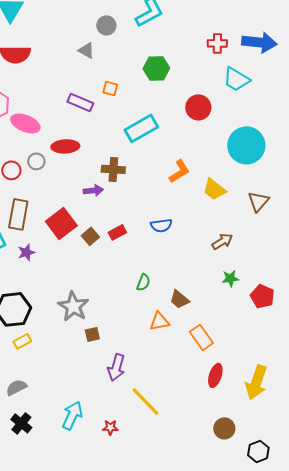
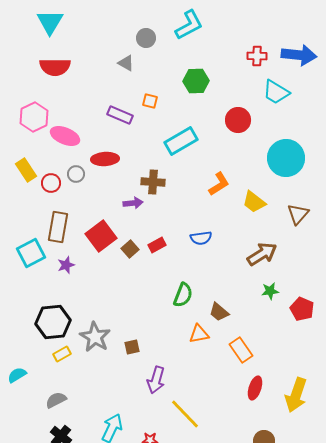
brown arrow: (222, 241) -> (262, 254), size x1.4
green semicircle: (143, 282) -> (183, 295), size x1.4
gray star: (73, 306) -> (95, 337), moved

